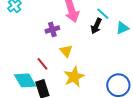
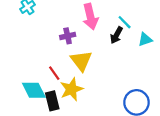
yellow triangle: (66, 51) -> (81, 61), size x1.5
yellow star: (74, 77) -> (71, 89), moved

